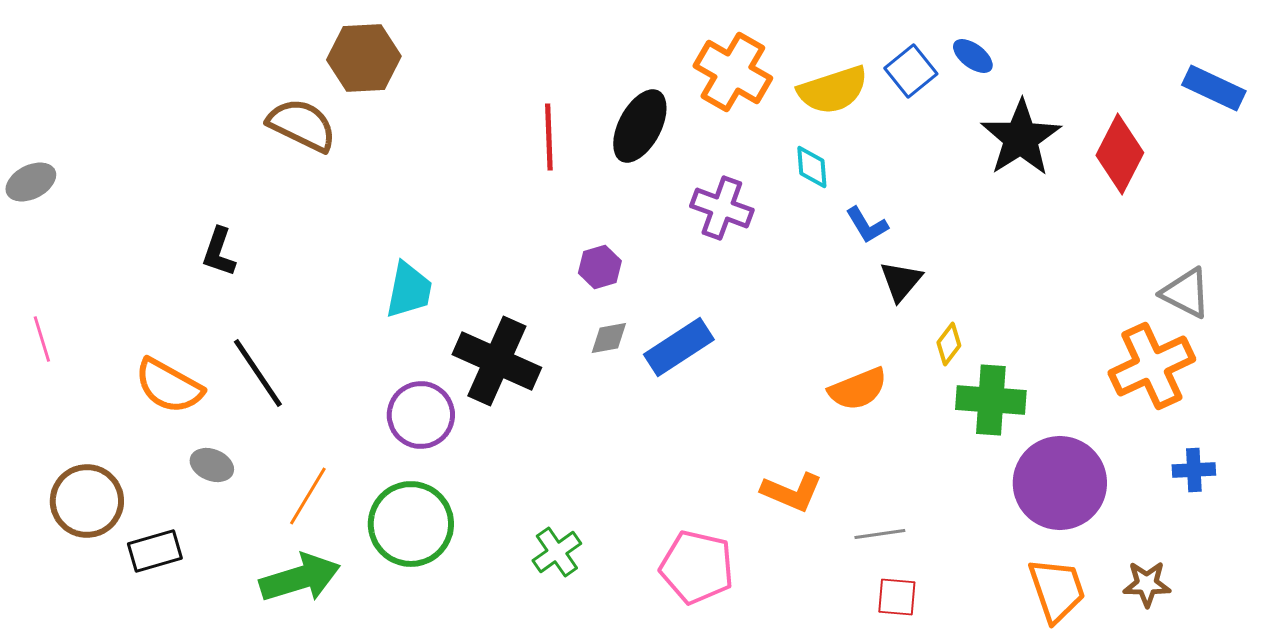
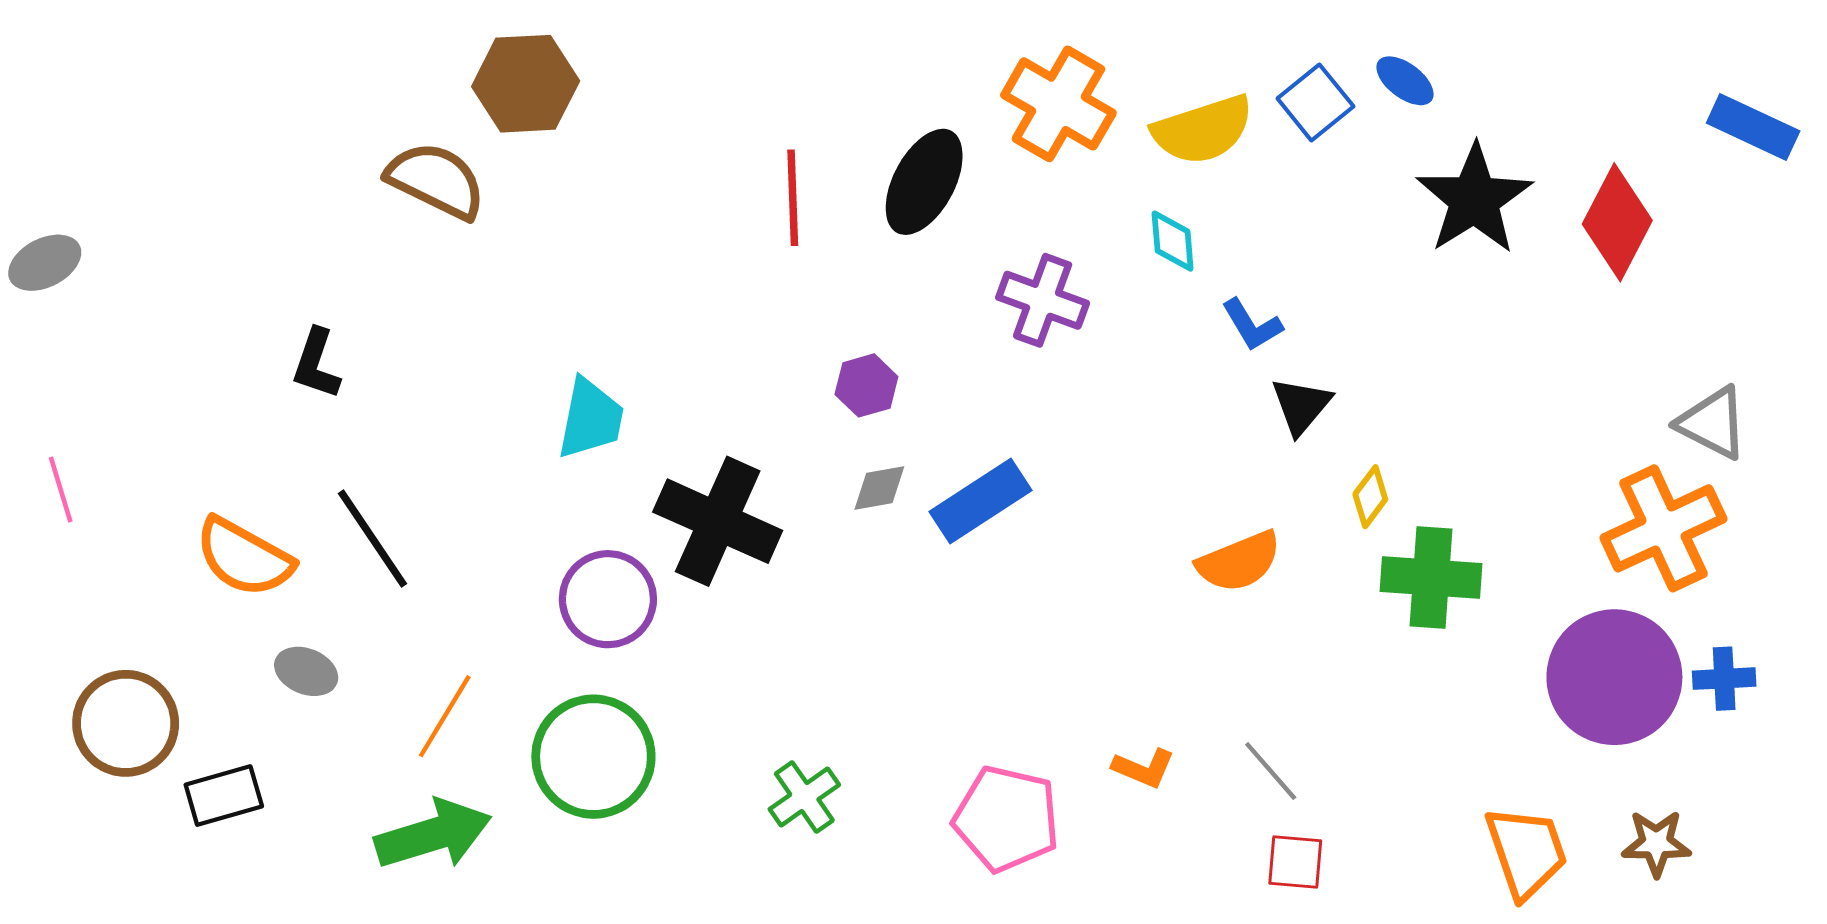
purple circle: (1060, 483) -> (1614, 677), moved
orange L-shape: (792, 492) -> (1144, 768), moved, size x0.7
gray line: (880, 534) -> (1271, 771), turned 57

